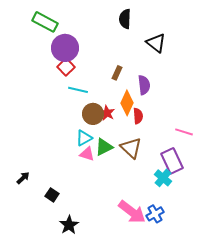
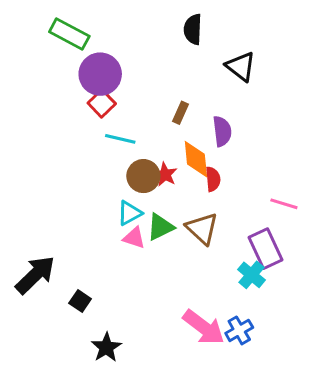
orange diamond: (127, 103) -> (196, 159), turned -30
black arrow: (23, 178) -> (35, 275), size x2.0

